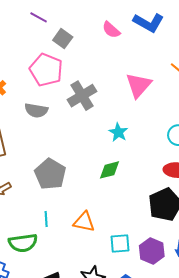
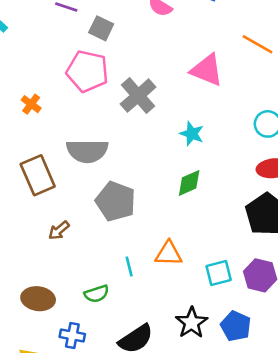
pink triangle: (139, 85) -> (207, 70), turned -40
gray semicircle: (36, 110) -> (87, 151), moved, size x1.4
cyan line: (46, 219) -> (129, 266), moved
green semicircle: (23, 243) -> (97, 294), size x0.7

